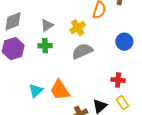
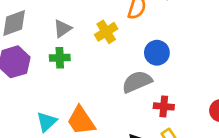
blue circle: (124, 42) -> (157, 53), moved
gray semicircle: (82, 51) -> (137, 82), moved

